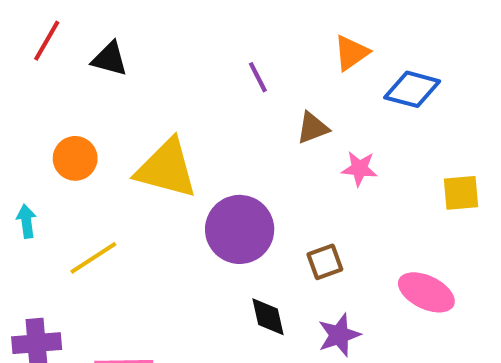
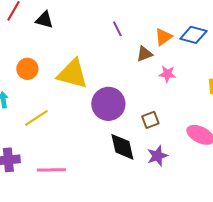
orange triangle: (351, 53) -> (163, 37), moved
black diamond: (268, 317) -> (122, 147), size x1.4

